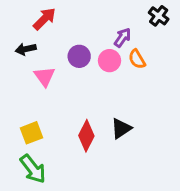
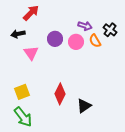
black cross: (159, 16) -> (110, 30), moved
purple arrow: (122, 38) -> (85, 26), turned 72
black triangle: (121, 129) -> (84, 106), moved

